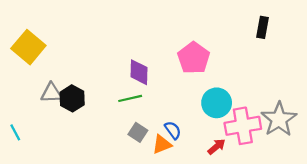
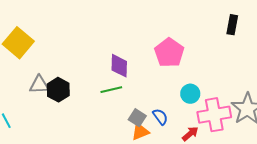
cyan circle: (217, 103) -> (190, 94), size x0.7
blue semicircle: (173, 130) -> (160, 117), moved
gray square: (138, 132) -> (137, 118), moved

